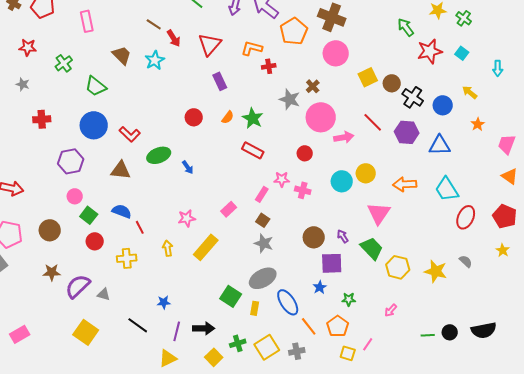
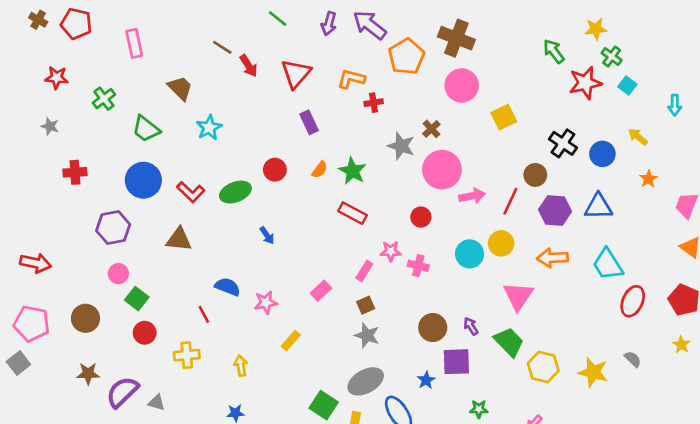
green cross: (464, 18) -> (612, 57), moved
cyan star: (155, 60) -> (209, 128), moved
brown circle: (392, 83) -> (535, 175), moved
red line: (373, 122) -> (510, 201), moved, turned 70
purple hexagon: (407, 132) -> (555, 210), moved
green ellipse: (159, 155) -> (235, 192), moved
blue semicircle: (122, 211) -> (228, 287), moved
brown square: (263, 220) -> (366, 305), turned 32
yellow rectangle: (206, 247) -> (291, 341), size x0.6
yellow arrow: (168, 248) -> (241, 366), moved
blue star: (320, 287) -> (426, 380), moved

